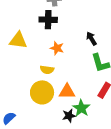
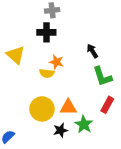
yellow triangle: (18, 40) -> (16, 55), turned 36
yellow semicircle: (47, 70) -> (47, 73), moved
black star: (69, 116) -> (61, 130), moved

